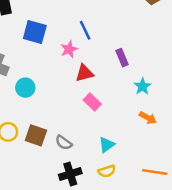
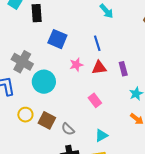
pink star: (69, 49) -> (76, 65), moved
red triangle: (84, 73) -> (99, 68), moved
cyan circle: (25, 88) -> (44, 82), size x1.5

